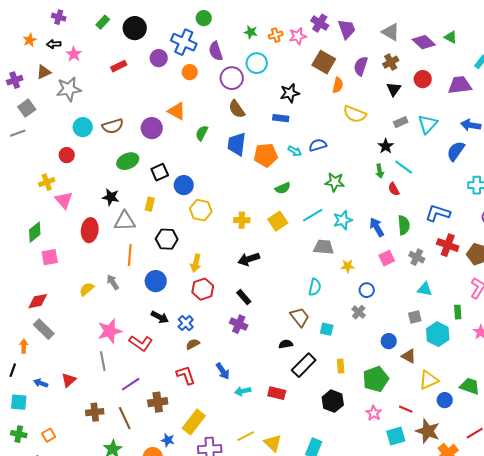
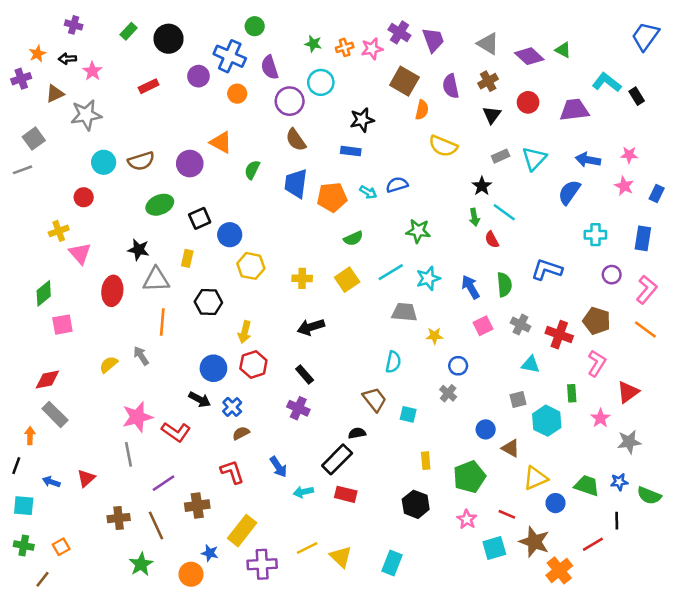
purple semicircle: (361, 66) -> (451, 86), turned -30
purple cross: (15, 80) -> (21, 79), moved
red cross: (448, 245) -> (559, 335), moved
blue circle: (156, 281) -> (213, 368), moved
black rectangle: (304, 365) -> (337, 459), moved

